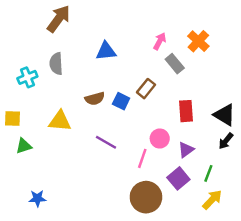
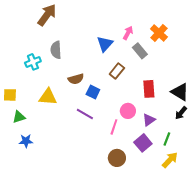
blue triangle: (106, 51) -> (105, 44), moved, turned -42
gray semicircle: (56, 64) -> (56, 50), moved
cyan cross: (27, 77) -> (33, 62), moved
blue square: (121, 101) -> (93, 92), moved
brown circle: (146, 197) -> (117, 158), size x0.7
blue star: (37, 198) -> (26, 141), moved

